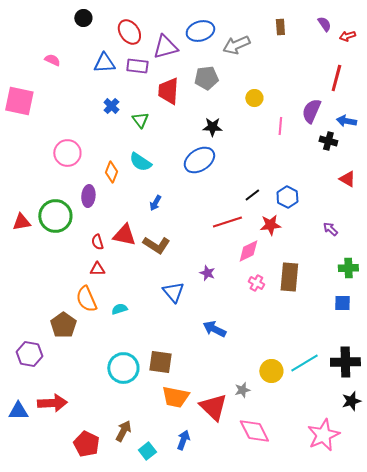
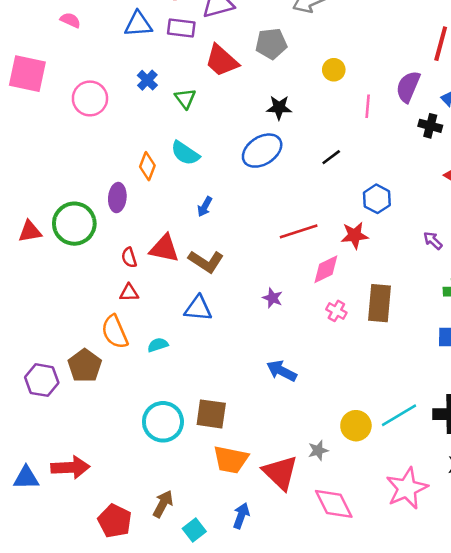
red trapezoid: (168, 91) -> (222, 61), turned -52
pink circle: (67, 153) -> (90, 98), moved
black line: (252, 195) -> (331, 157), moved
blue triangle: (173, 292) -> (198, 308), moved, turned -45
purple hexagon: (29, 354) -> (42, 380), moved
pink star: (323, 435) -> (407, 488), moved

